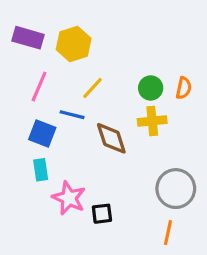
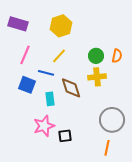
yellow hexagon: (74, 44) -> (61, 26), moved
cyan rectangle: (41, 170) -> (50, 99), moved
pink star: (69, 198) -> (44, 126), turned 30

